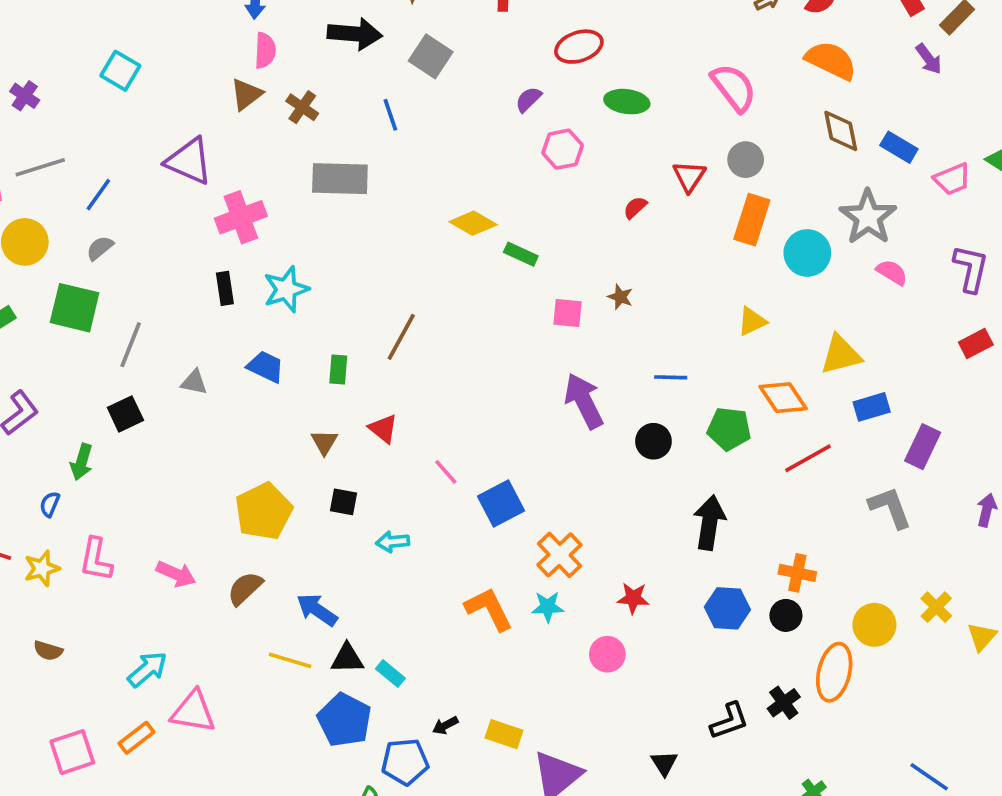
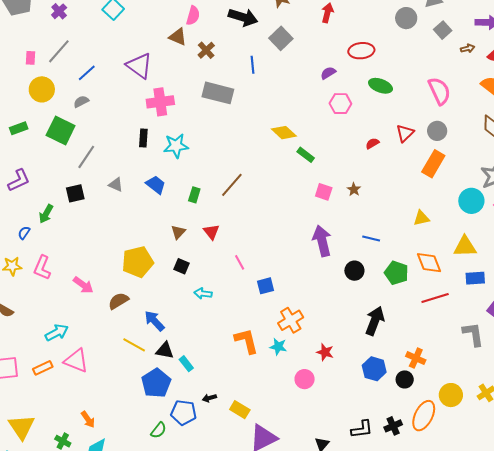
brown triangle: (246, 94) -> (178, 37), turned 48
gray line: (40, 167) -> (59, 51), turned -44
cyan circle: (807, 253) -> (471, 201), moved
blue square: (501, 503) -> (266, 286), size x0.7

